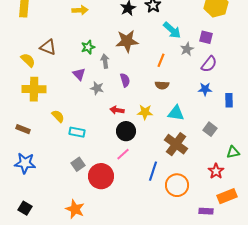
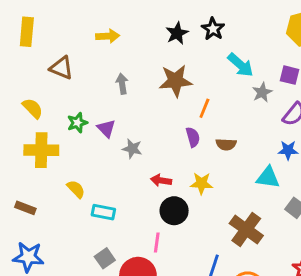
brown triangle: (48, 47) -> (61, 68), moved
green star: (88, 47) -> (77, 123), moved
orange line: (161, 60) -> (204, 108), moved
gray arrow: (105, 61) -> (122, 84), moved
purple semicircle: (125, 80) -> (193, 137), moved
cyan triangle: (176, 113) -> (268, 178), moved
pink line: (123, 154) -> (157, 242), moved, turned -40

